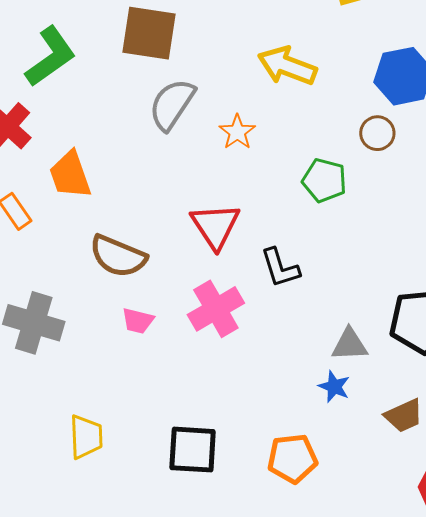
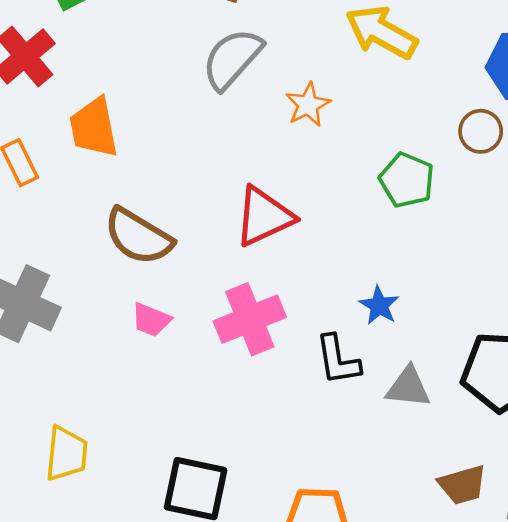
red triangle: (215, 226) -> (264, 217), turned 30
black L-shape: (280, 268) -> (338, 360), moved
blue star: (334, 387) -> (379, 305), moved

